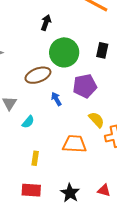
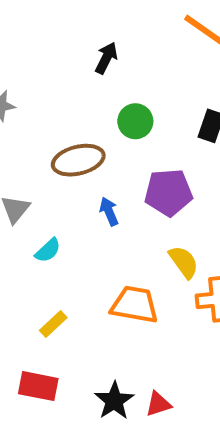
green circle: (64, 52) -> (135, 121), size x0.6
yellow rectangle: (35, 158) -> (53, 324), turned 32
red triangle: (104, 190) -> (158, 404), moved, turned -40

